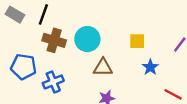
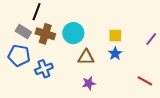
gray rectangle: (15, 15) -> (23, 32), moved
blue star: (150, 67) -> (115, 54), moved

